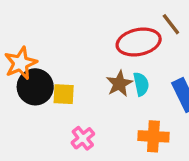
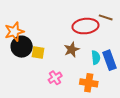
brown line: (171, 24) -> (106, 17), turned -40
cyan semicircle: (141, 84) -> (96, 58), moved
pink cross: (83, 138) -> (55, 78), moved

